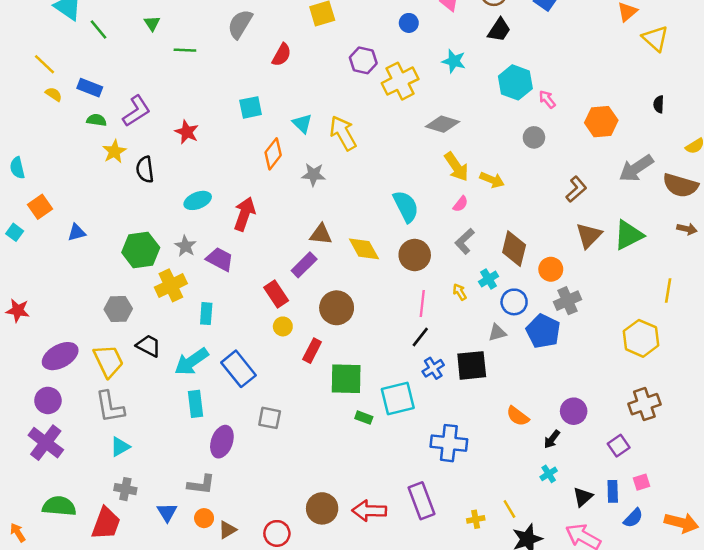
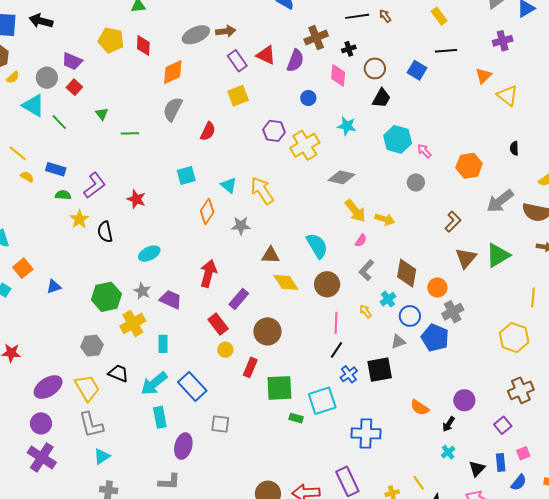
red arrow: (244, 214) -> (208, 273), moved
brown triangle: (321, 234) -> (270, 255), moved

